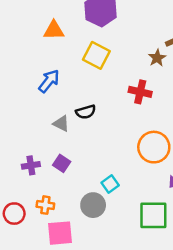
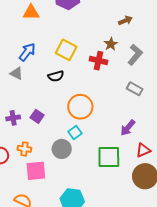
yellow square: (96, 55) -> (66, 50), moved
brown star: (157, 58) -> (111, 44), moved
gray triangle: (61, 124) -> (16, 73), moved
orange circle: (154, 147) -> (80, 107), moved

